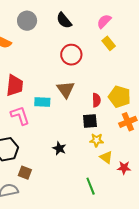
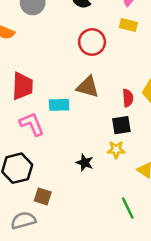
yellow rectangle: (109, 43) -> (128, 25), moved, turned -32
brown triangle: (66, 89) -> (88, 87), turned -36
yellow star: (97, 140) -> (116, 150), moved

